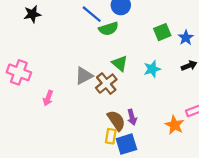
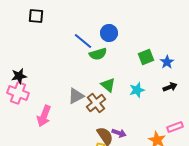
black star: (32, 14) -> (19, 76), moved
pink arrow: (48, 98) -> (44, 116), size x1.5
purple arrow: (132, 117) -> (119, 133), turned -56

